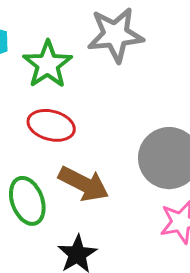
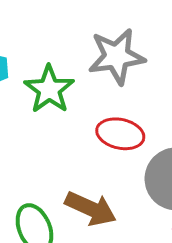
red ellipse: (51, 125) -> (120, 134), moved

